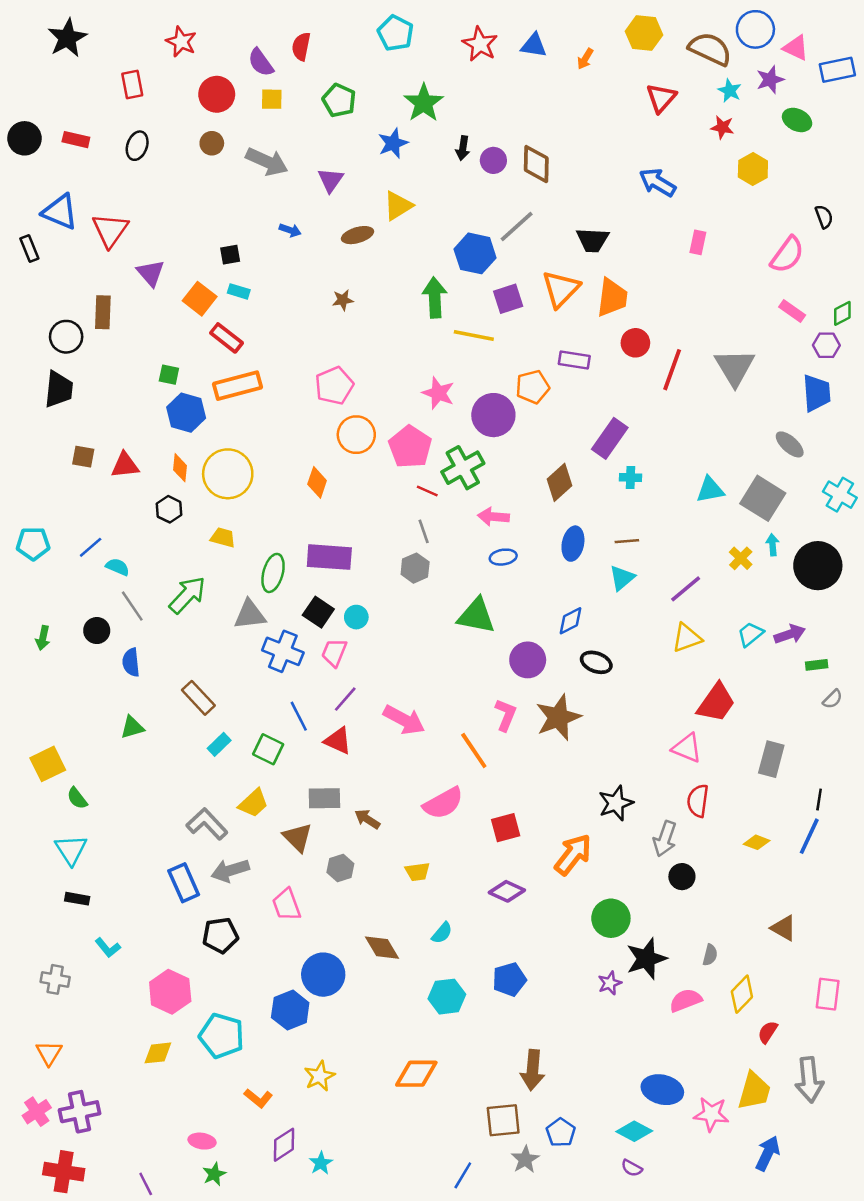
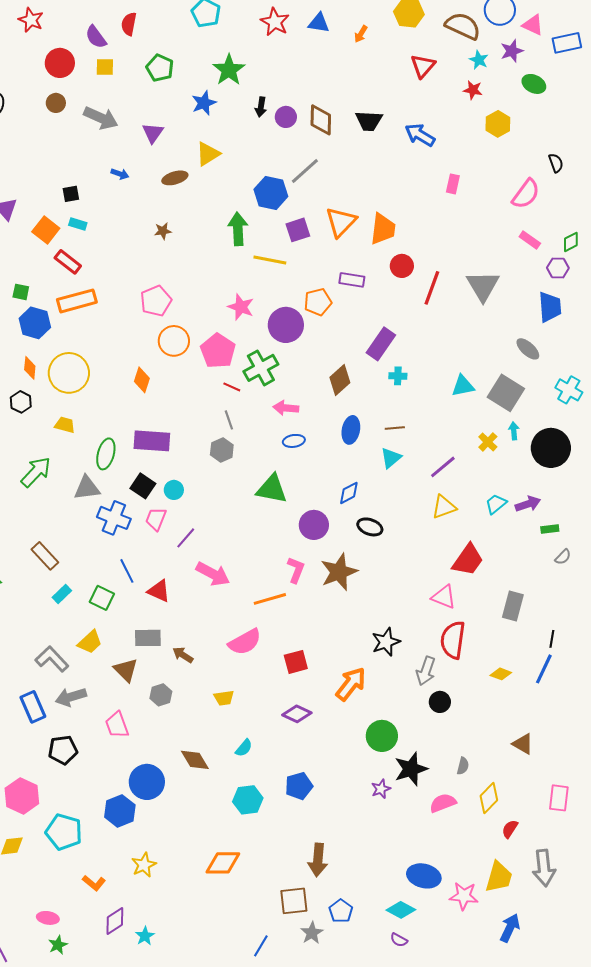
black trapezoid: (593, 240) -> (369, 121), moved
purple line: (345, 699) -> (186, 538), moved
orange line: (474, 751) -> (270, 599), turned -72
red semicircle: (698, 801) -> (453, 640), size x1.4

